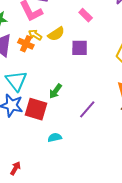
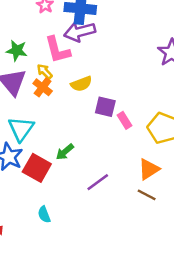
pink rectangle: (86, 15) -> (125, 120), moved
yellow arrow: (35, 35) -> (45, 72), moved
cyan semicircle: (55, 137) -> (44, 214), moved, turned -112

